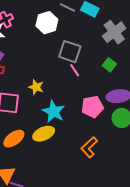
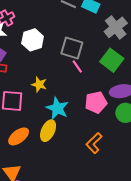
white hexagon: (47, 23) -> (33, 40), moved
green square: (109, 65) -> (112, 60), size x1.6
yellow ellipse: (44, 134) -> (48, 131), turned -40

